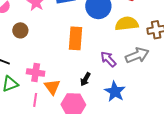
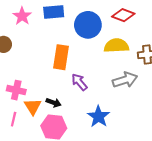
purple arrow: (108, 59) -> (79, 82), moved
black arrow: (85, 79) -> (54, 103), moved, turned -104

